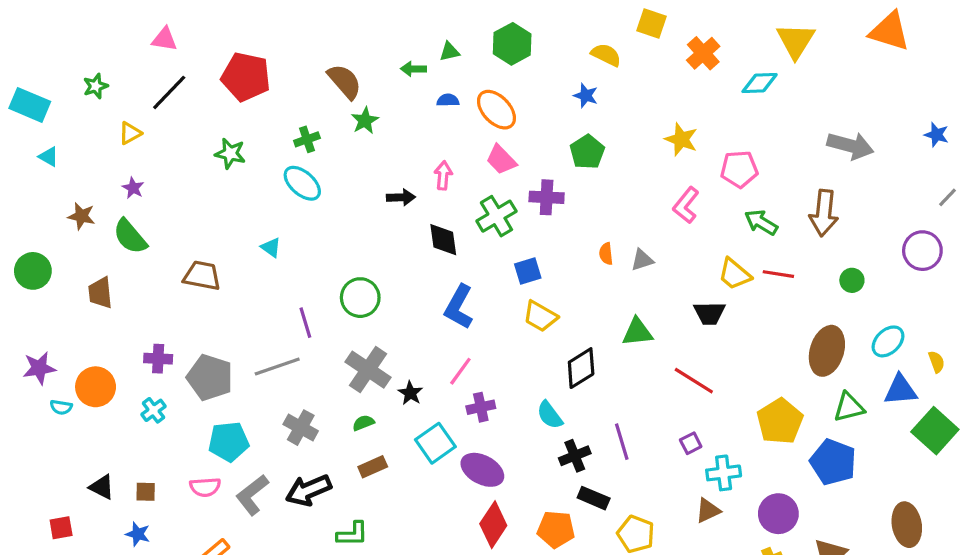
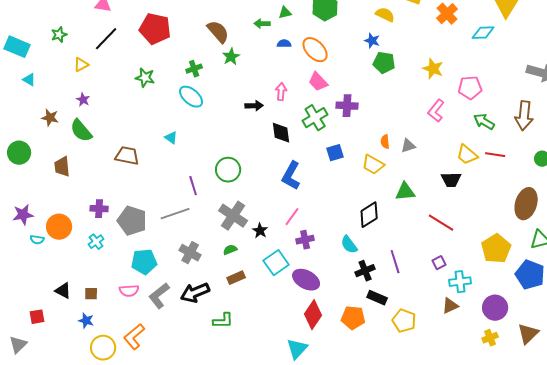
green pentagon: (587, 152) -> (384, 63), moved, turned -30
yellow trapezoid: (540, 316) -> (373, 165), moved

